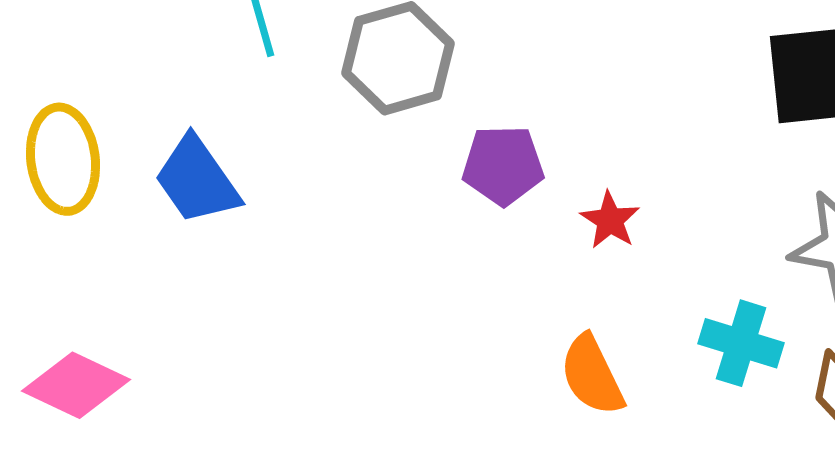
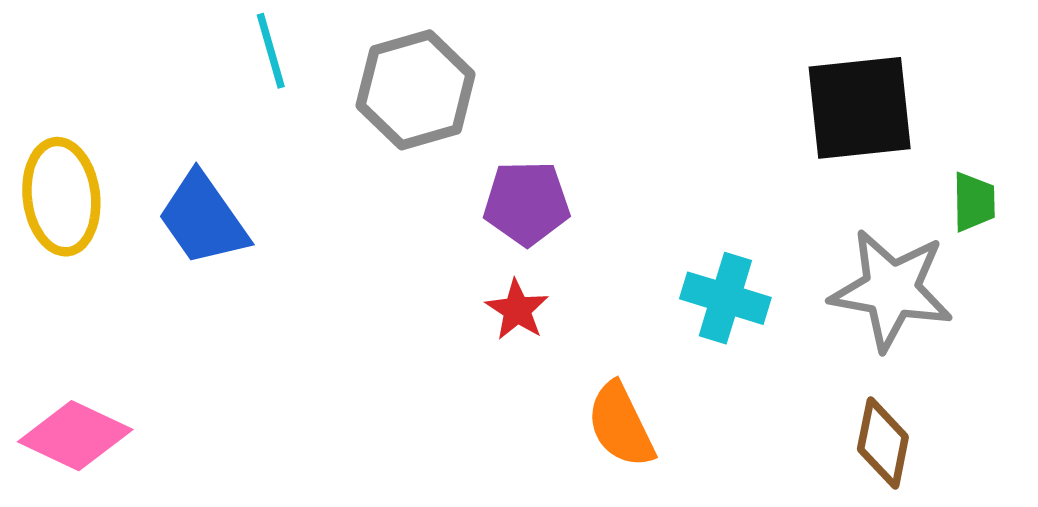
red star: (610, 220) -> (517, 310), moved
cyan cross: (741, 343) -> (725, 298), moved

